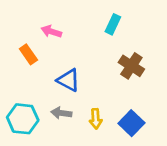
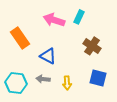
pink arrow: (51, 31) -> (54, 20), moved, size x1.5
orange rectangle: (28, 54) -> (20, 38), size x1.5
blue square: (131, 123) -> (98, 78), moved, turned -30

